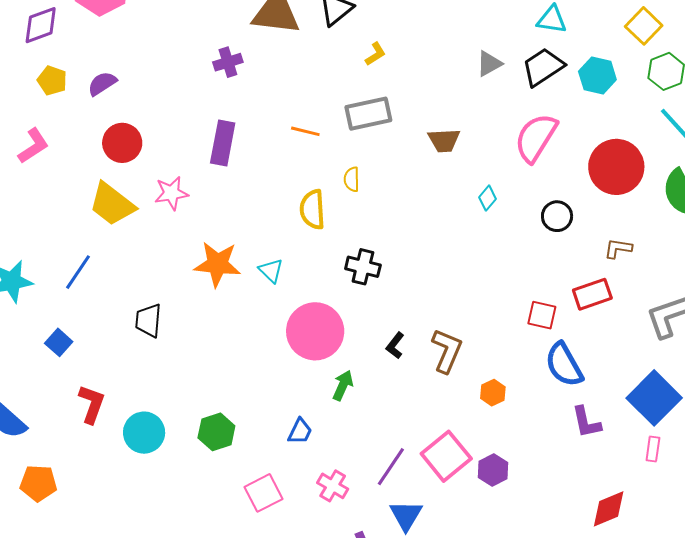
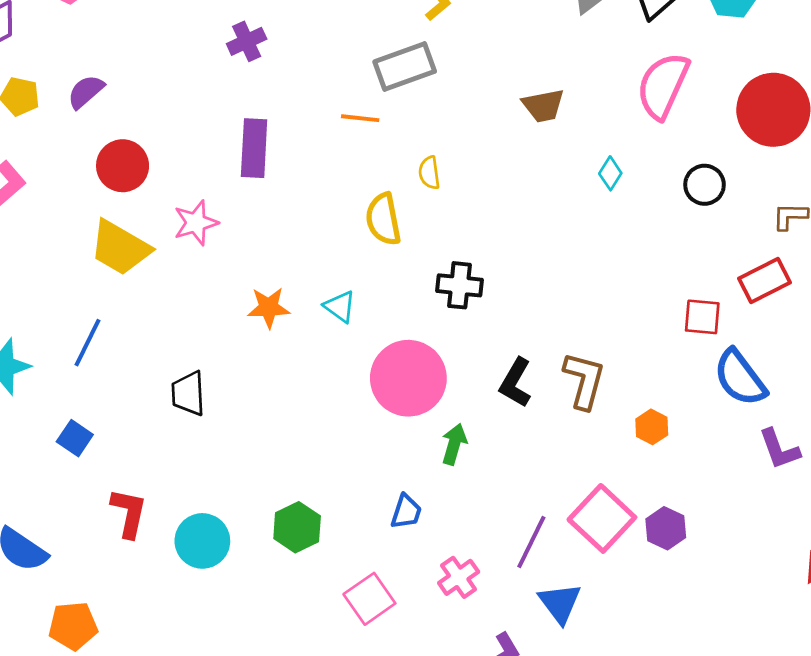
gray rectangle: (368, 114) -> (405, 67), moved
orange star: (217, 264) -> (269, 308), size x0.7
black L-shape: (395, 345) -> (516, 383), size x1.4
pink cross: (333, 486) -> (459, 577), turned 32

